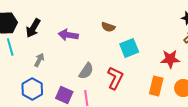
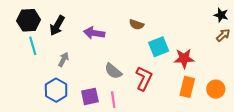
red star: (170, 59) -> (184, 58), moved
gray semicircle: (86, 71) -> (113, 71), turned 96
purple square: (64, 95) -> (90, 96), turned -36

